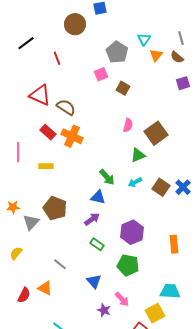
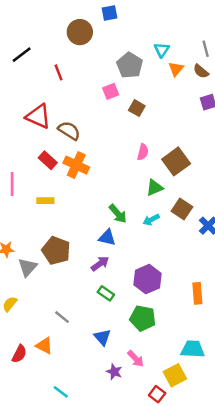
brown square: (161, 187) -> (182, 209), moved

